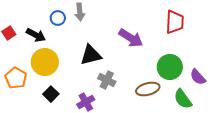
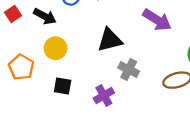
yellow circle: (45, 62) -> (55, 48), size x0.7
black square: (51, 94) -> (63, 86), turned -35

